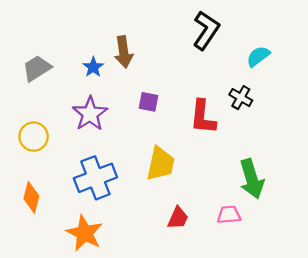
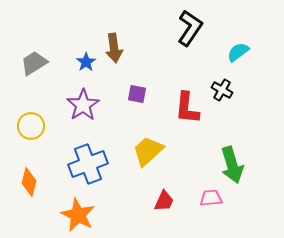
yellow trapezoid: (161, 164) -> (148, 151), turned -144

